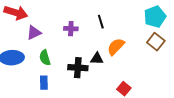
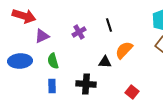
purple cross: (71, 29) -> (79, 32), turned -32
black cross: (78, 68) -> (86, 84), moved

